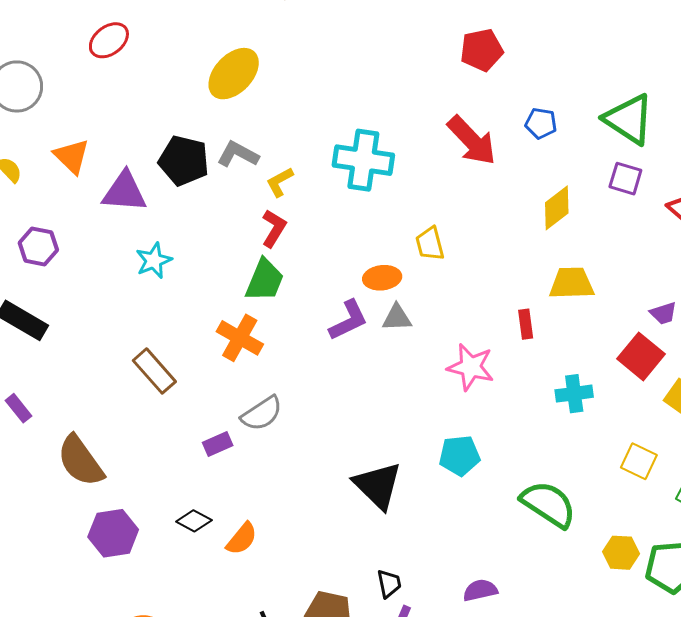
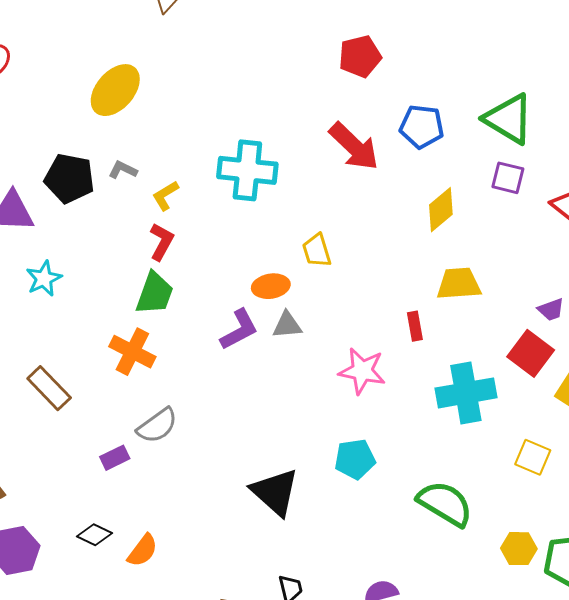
blue pentagon: (541, 123) -> (422, 127), size x1.4
gray L-shape: (238, 154) -> (123, 170), size x0.7
cyan cross: (574, 394) -> (466, 393), size x1.6

